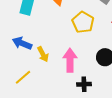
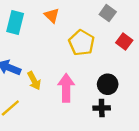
black cross: (84, 84) -> (102, 108), moved

